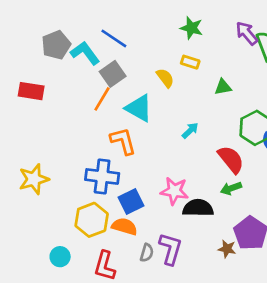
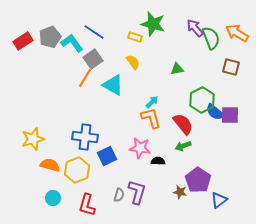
green star: (191, 28) -> (153, 24), size x1.4
yellow rectangle: (190, 62) -> (135, 37), moved
red rectangle: (31, 91) -> (23, 41), moved, turned -42
orange L-shape: (123, 141) -> (151, 118), moved
black semicircle: (198, 208) -> (158, 161), size x0.6
orange semicircle: (124, 226) -> (50, 165), moved

